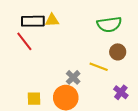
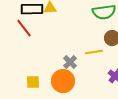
yellow line: (99, 67) -> (94, 52), turned -30

